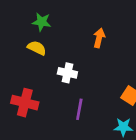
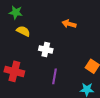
green star: (42, 22) -> (16, 12), moved
orange arrow: (99, 38) -> (69, 24), turned -88

